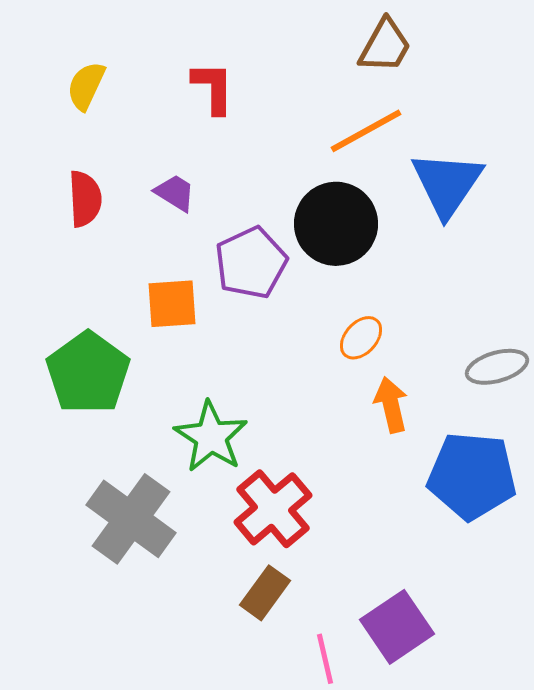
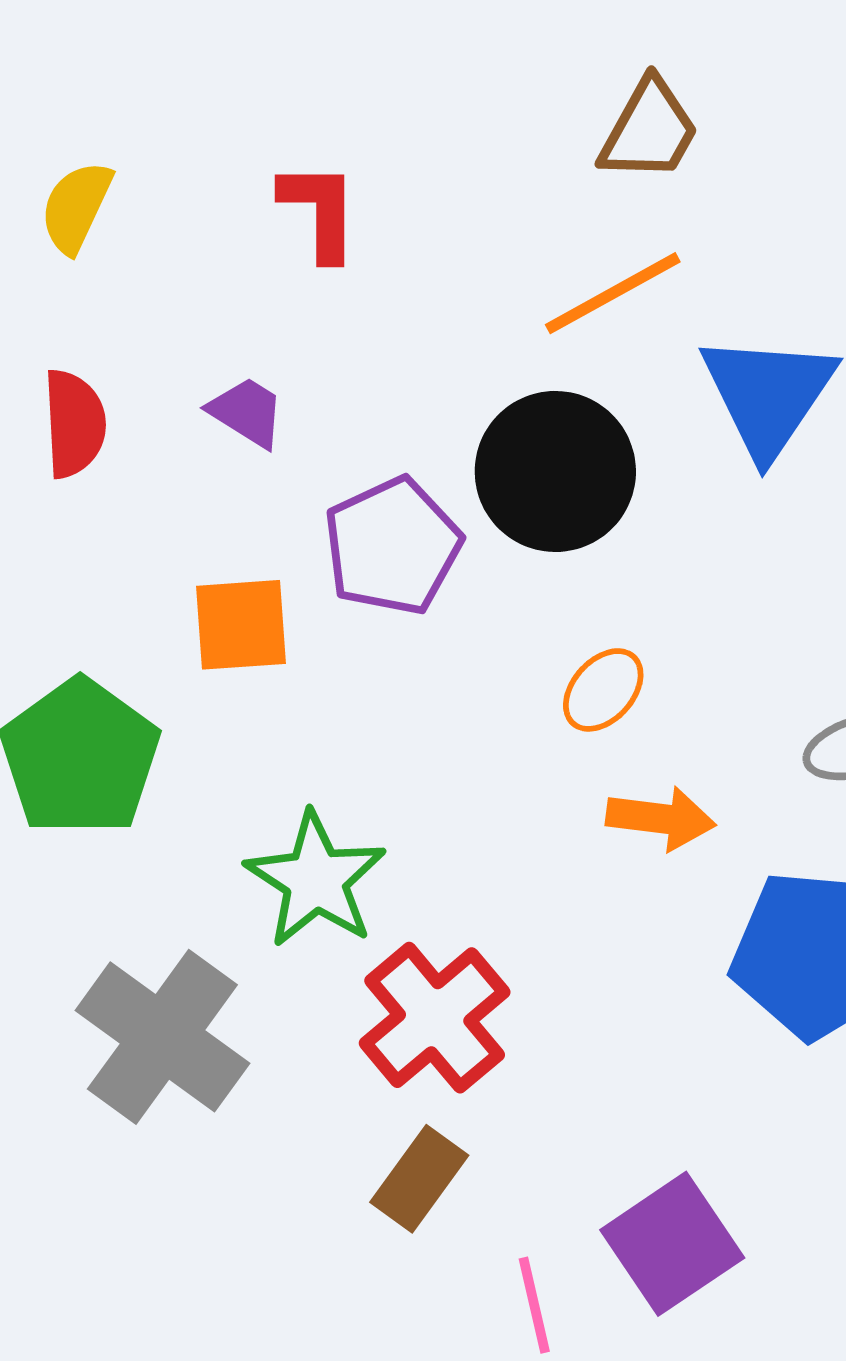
orange arrow: (391, 405) -> (661, 818), turned 110

